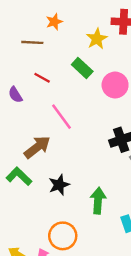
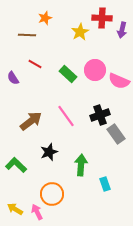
green rectangle: (82, 68) -> (68, 74), moved
pink line: (62, 117) -> (66, 116), moved
green L-shape: (19, 176) -> (16, 165), moved

